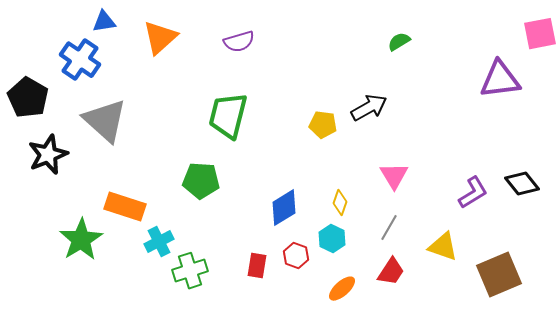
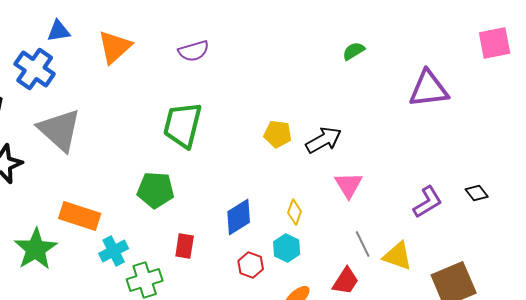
purple triangle: (500, 80) -> (429, 89), moved
black arrow: (369, 108) -> (324, 140), moved
black diamond: (522, 184) -> (477, 193), size x0.7
gray line: (389, 228) -> (363, 244), moved, turned -56
red rectangle: (257, 266) -> (185, 246), moved

